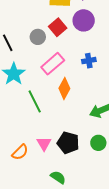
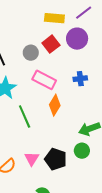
pink rectangle: (53, 64) -> (44, 80), turned 65
green circle: (98, 143) -> (82, 151), moved

